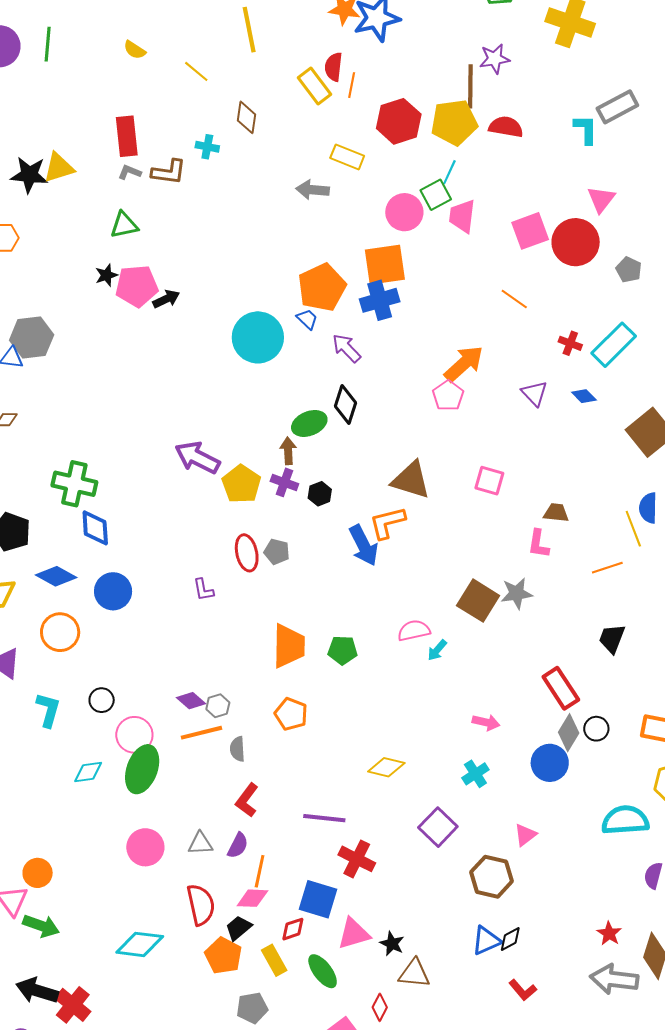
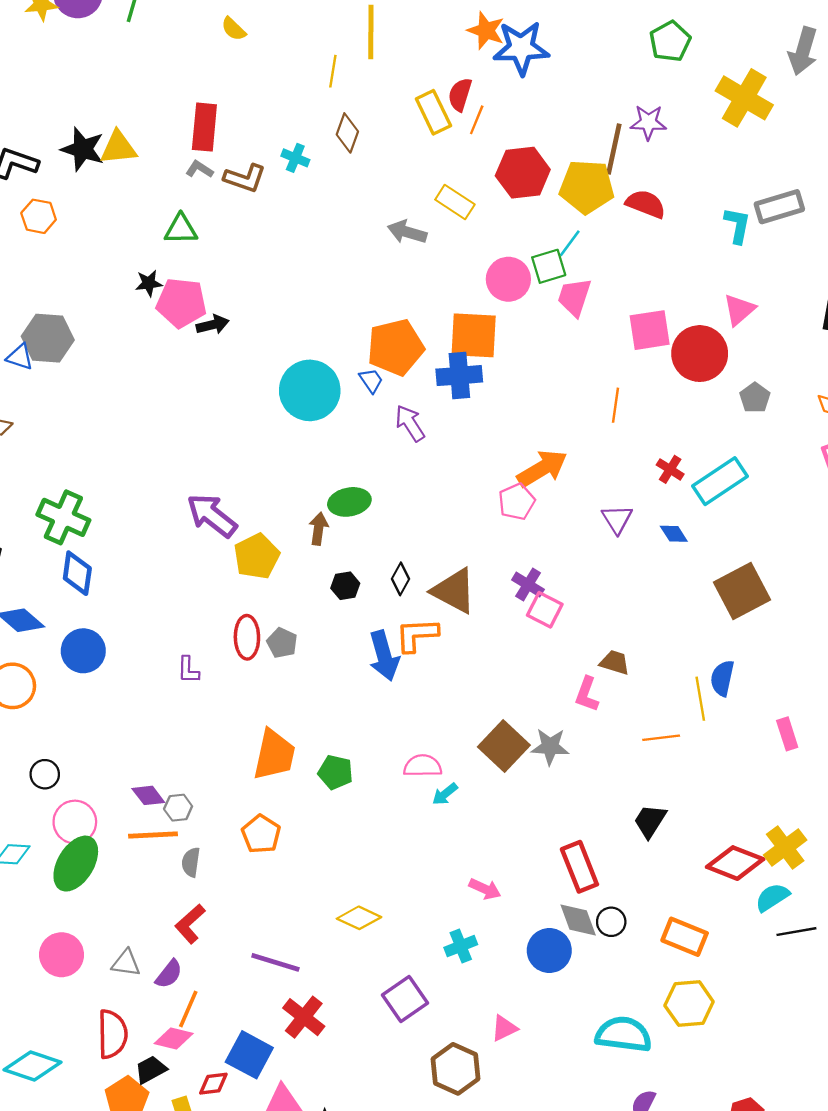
yellow line: (196, 71) -> (333, 71), moved, turned 48
orange line: (514, 299) -> (616, 405), turned 52
black diamond: (345, 405) -> (400, 579), moved, size x0.7
purple cross: (284, 482) -> (528, 585), moved
gray diamond: (569, 733) -> (578, 920), turned -63

